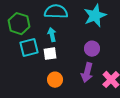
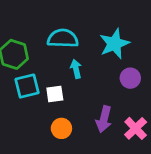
cyan arrow: (52, 35) -> (76, 69), moved
purple circle: (92, 49) -> (130, 78), moved

